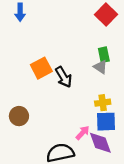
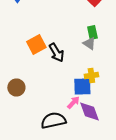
blue square: (106, 122) -> (82, 86), moved

